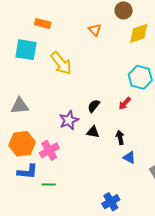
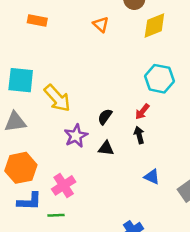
cyan square: (26, 50) -> (21, 80), moved
yellow arrow: (61, 63) -> (57, 98), moved
black arrow: (120, 138) -> (139, 135), moved
pink cross: (49, 150) -> (64, 185), moved

